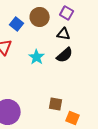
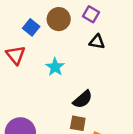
black triangle: (64, 34) -> (97, 42), moved
black semicircle: (65, 55) -> (83, 99), moved

